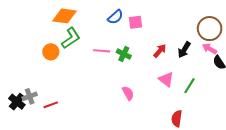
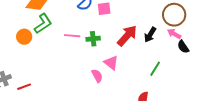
red arrow: (160, 51) -> (127, 36), size x1.6
green cross: (124, 54) -> (93, 39), turned -32
pink triangle: (166, 79) -> (111, 63), moved

